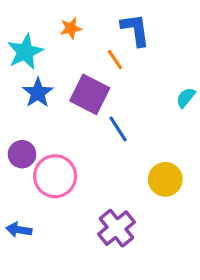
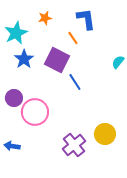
yellow circle: (165, 179) -> (105, 134), moved

